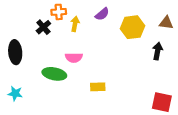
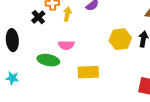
yellow hexagon: (133, 27) -> (120, 39), moved
yellow rectangle: (98, 87) -> (88, 72), size x1.5

